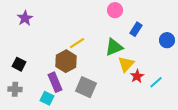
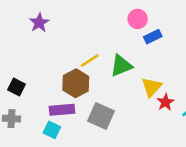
purple star: (25, 18) -> (39, 23), moved
blue rectangle: (136, 29) -> (153, 37), moved, turned 32
green triangle: (114, 47) -> (121, 66), moved
purple rectangle: (55, 82) -> (62, 110), turned -72

